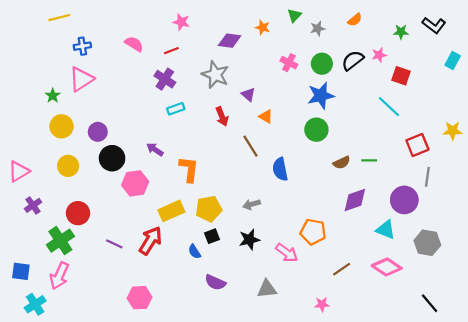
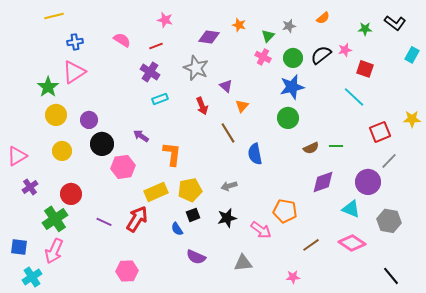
green triangle: (294, 15) -> (268, 36), moved
green star: (53, 96) -> (48, 87), size x1.5
orange triangle: (266, 116) -> (242, 106), turned 40
gray line: (427, 177) -> (389, 161), turned 36

